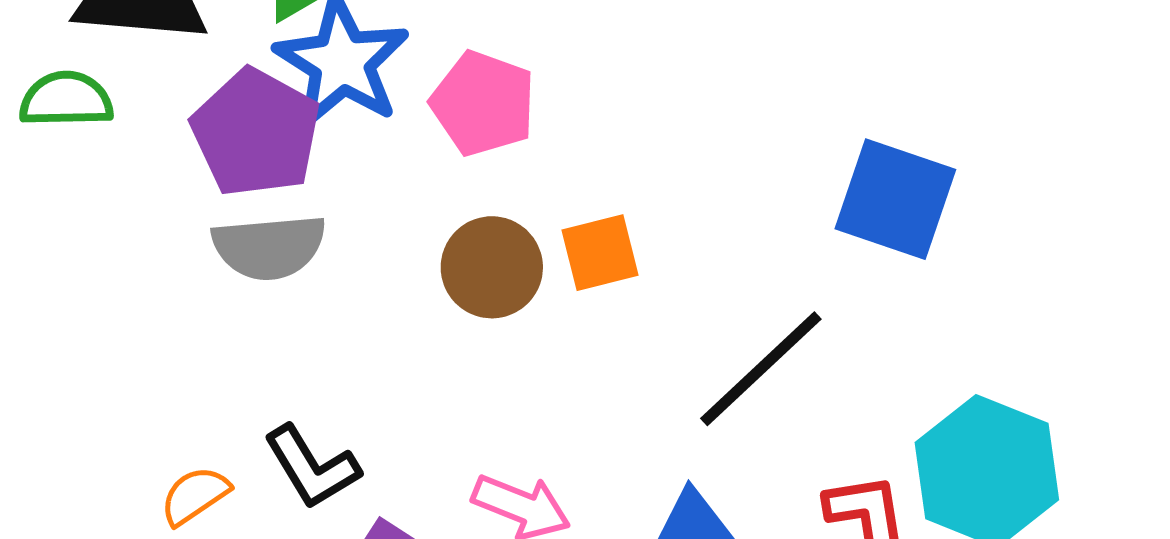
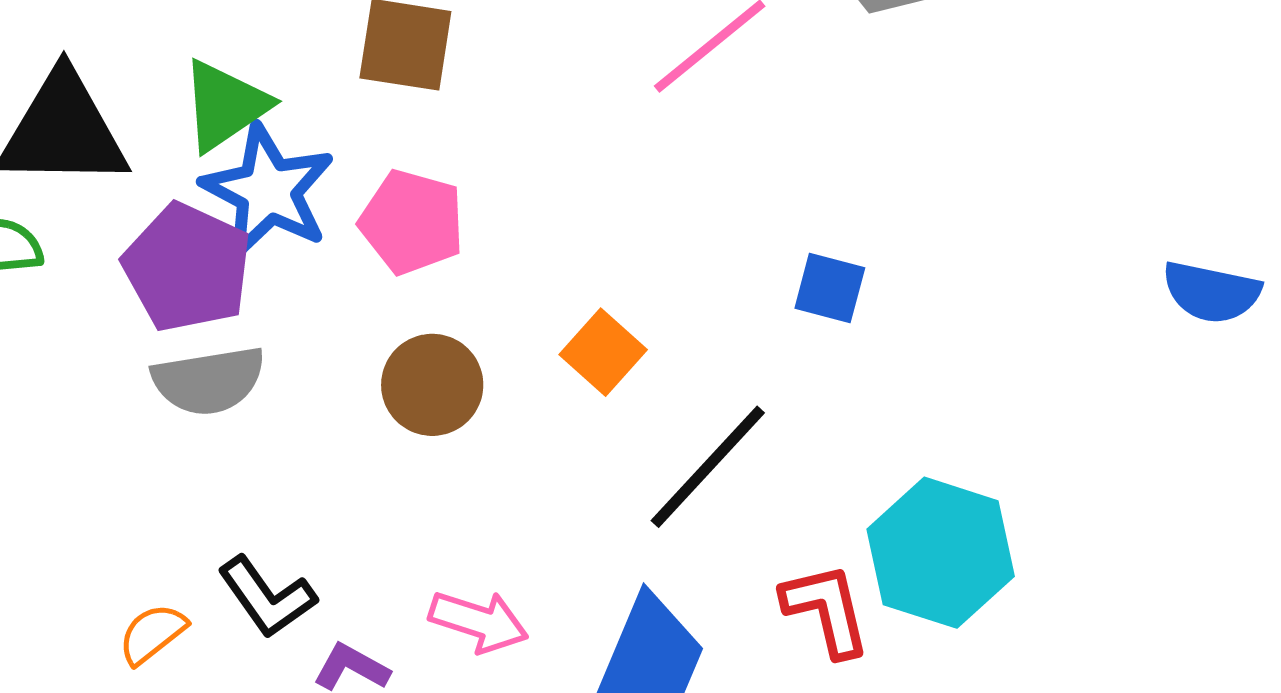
blue square: (895, 199) -> (830, 288), size x0.6
orange square: (600, 253) -> (603, 352), moved, turned -30

